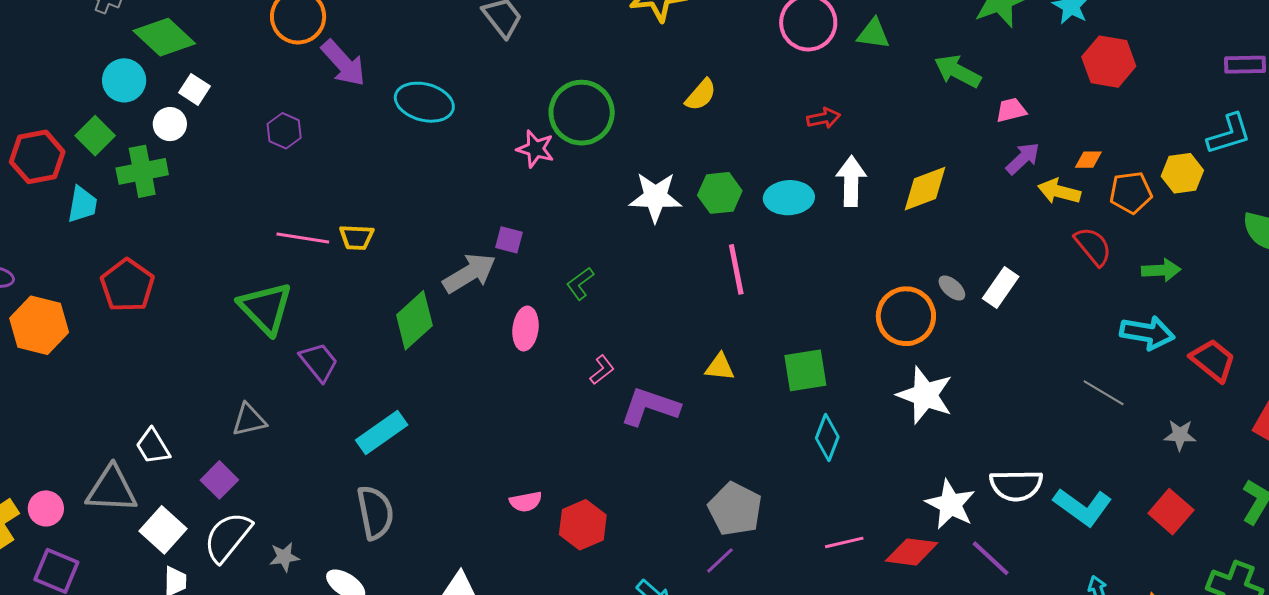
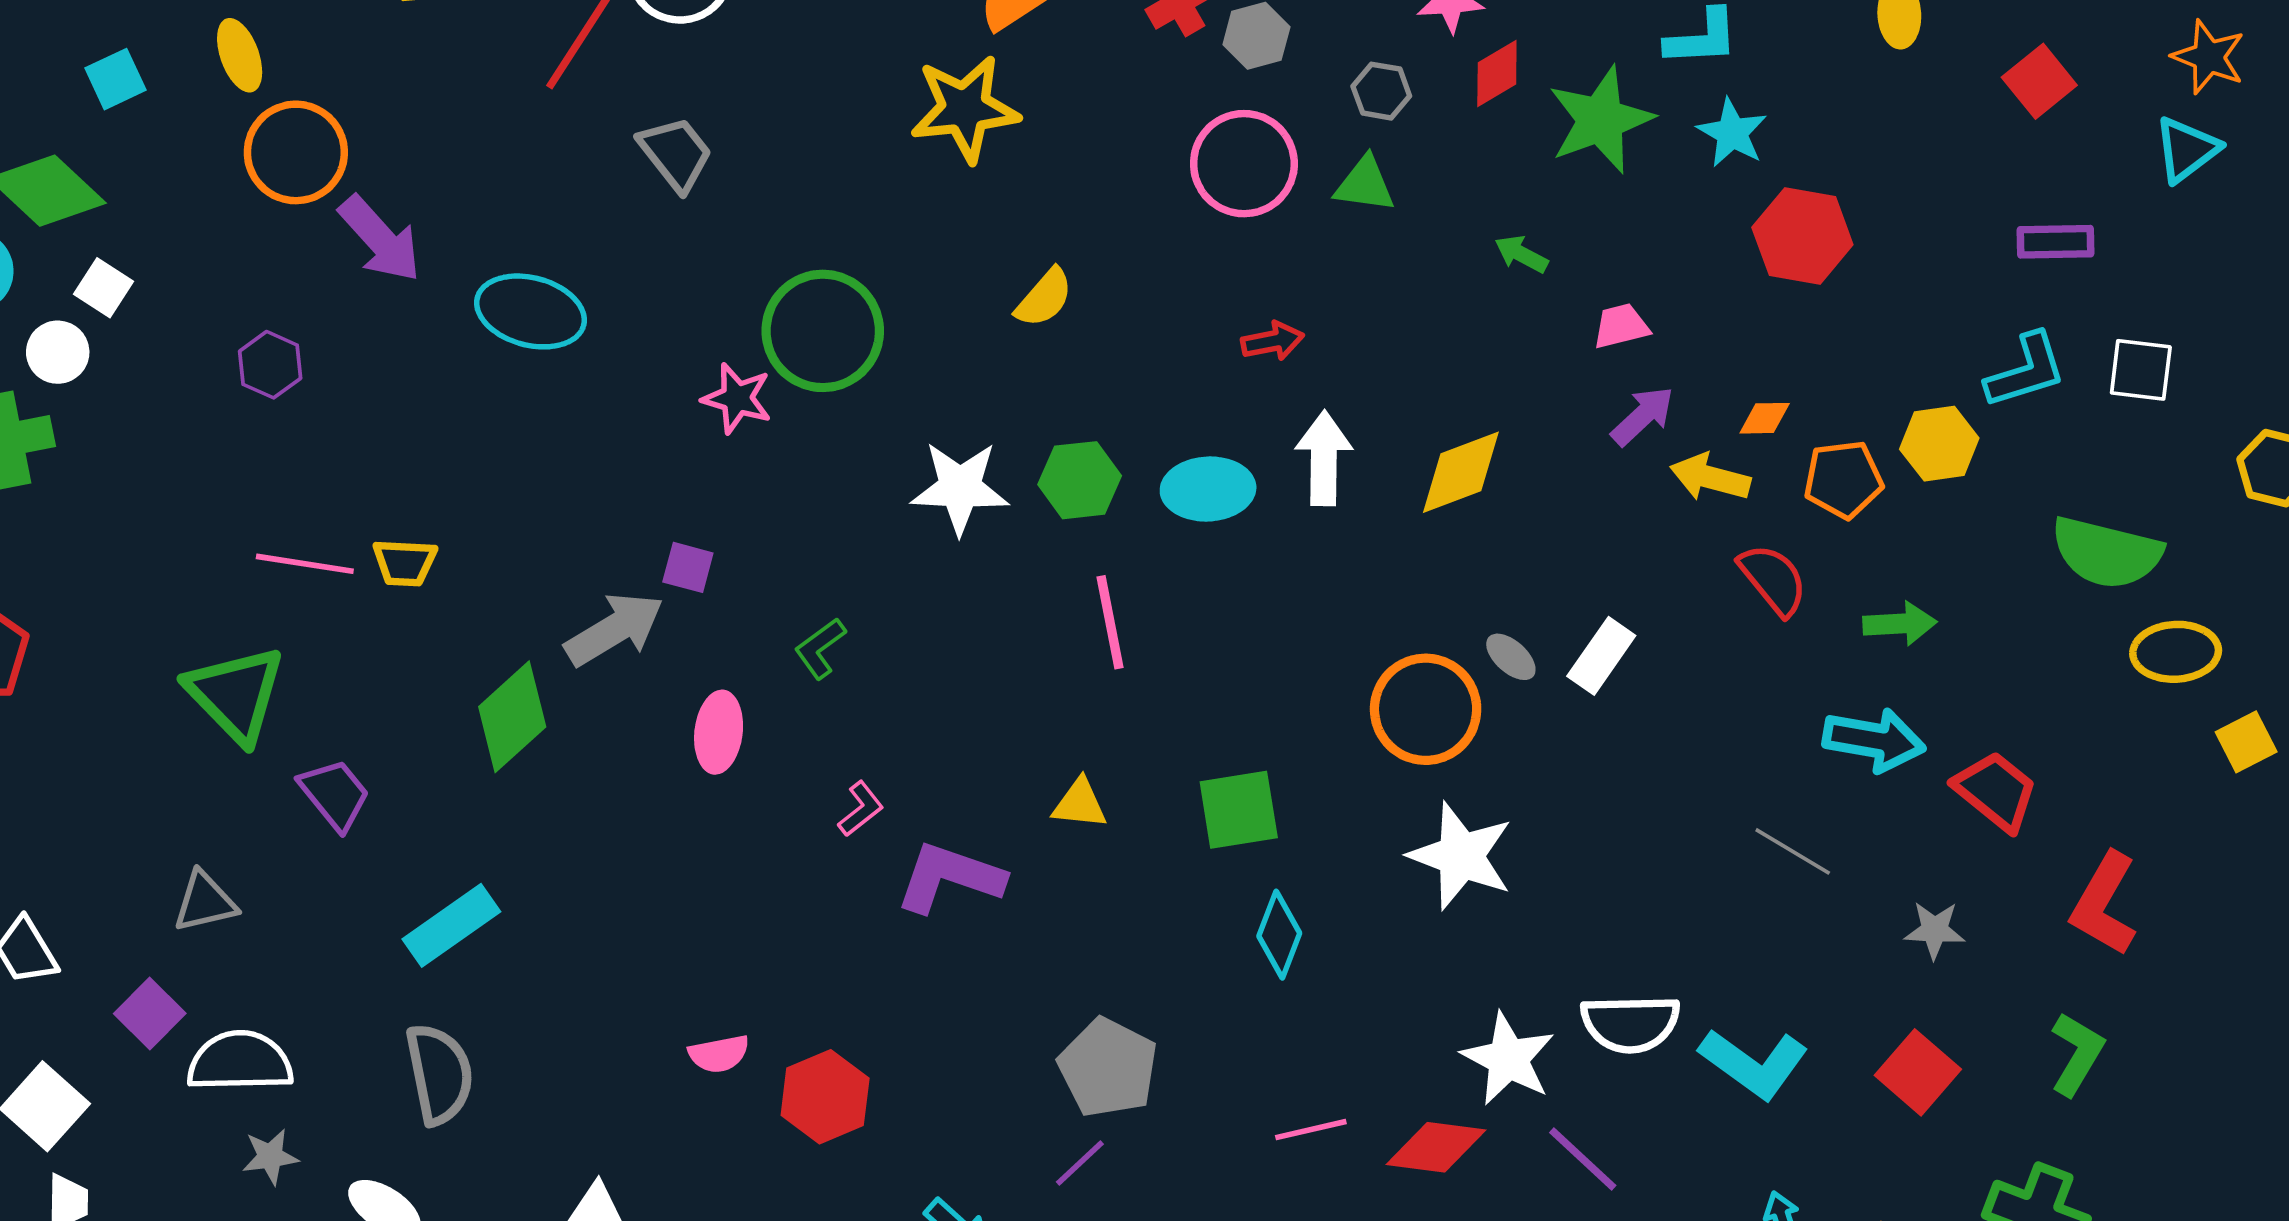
green arrow: (958, 71) -> (1521, 254), size x0.6
white semicircle: (228, 537) -> (240, 1062), moved, turned 50

